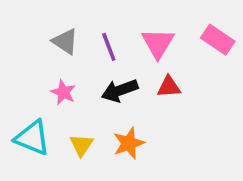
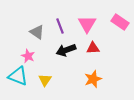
gray triangle: (65, 41) -> (37, 32), moved
pink star: (63, 92) -> (28, 56), moved
orange star: (129, 143) -> (93, 79), moved

